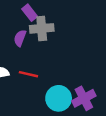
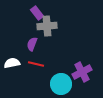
purple semicircle: (20, 38) -> (32, 44), moved
purple cross: (84, 98) -> (82, 72), moved

